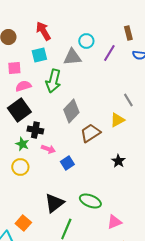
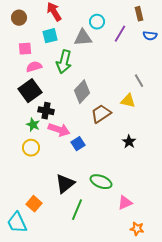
yellow triangle: (117, 120) -> (128, 101), turned 42
pink arrow: (48, 149) -> (59, 130), size x1.5

